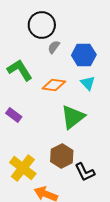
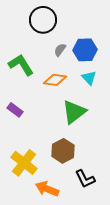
gray semicircle: (54, 47) -> (60, 50), moved
black L-shape: (85, 172) -> (85, 179), moved

